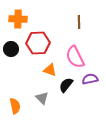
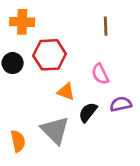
pink semicircle: (75, 57) -> (100, 74), size x0.7
gray triangle: (42, 98) -> (55, 130), size x1.6

